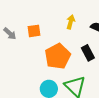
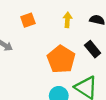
orange square: (34, 31) -> (28, 20), moved

